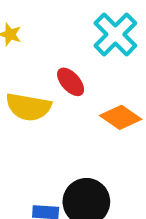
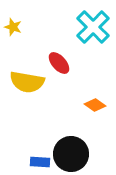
orange diamond: (121, 117) -> (95, 105), moved, size x0.7

